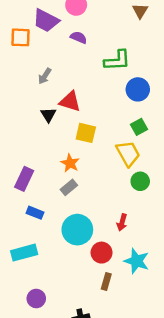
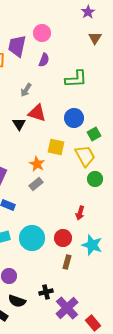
purple trapezoid: (46, 21) -> (17, 46), turned 75
purple semicircle: (79, 37) -> (44, 60), turned 88
gray arrow: (45, 76) -> (26, 90), moved
blue circle: (138, 89) -> (74, 118), moved
yellow square: (86, 133) -> (56, 147), moved
cyan circle: (77, 230) -> (32, 238), moved

